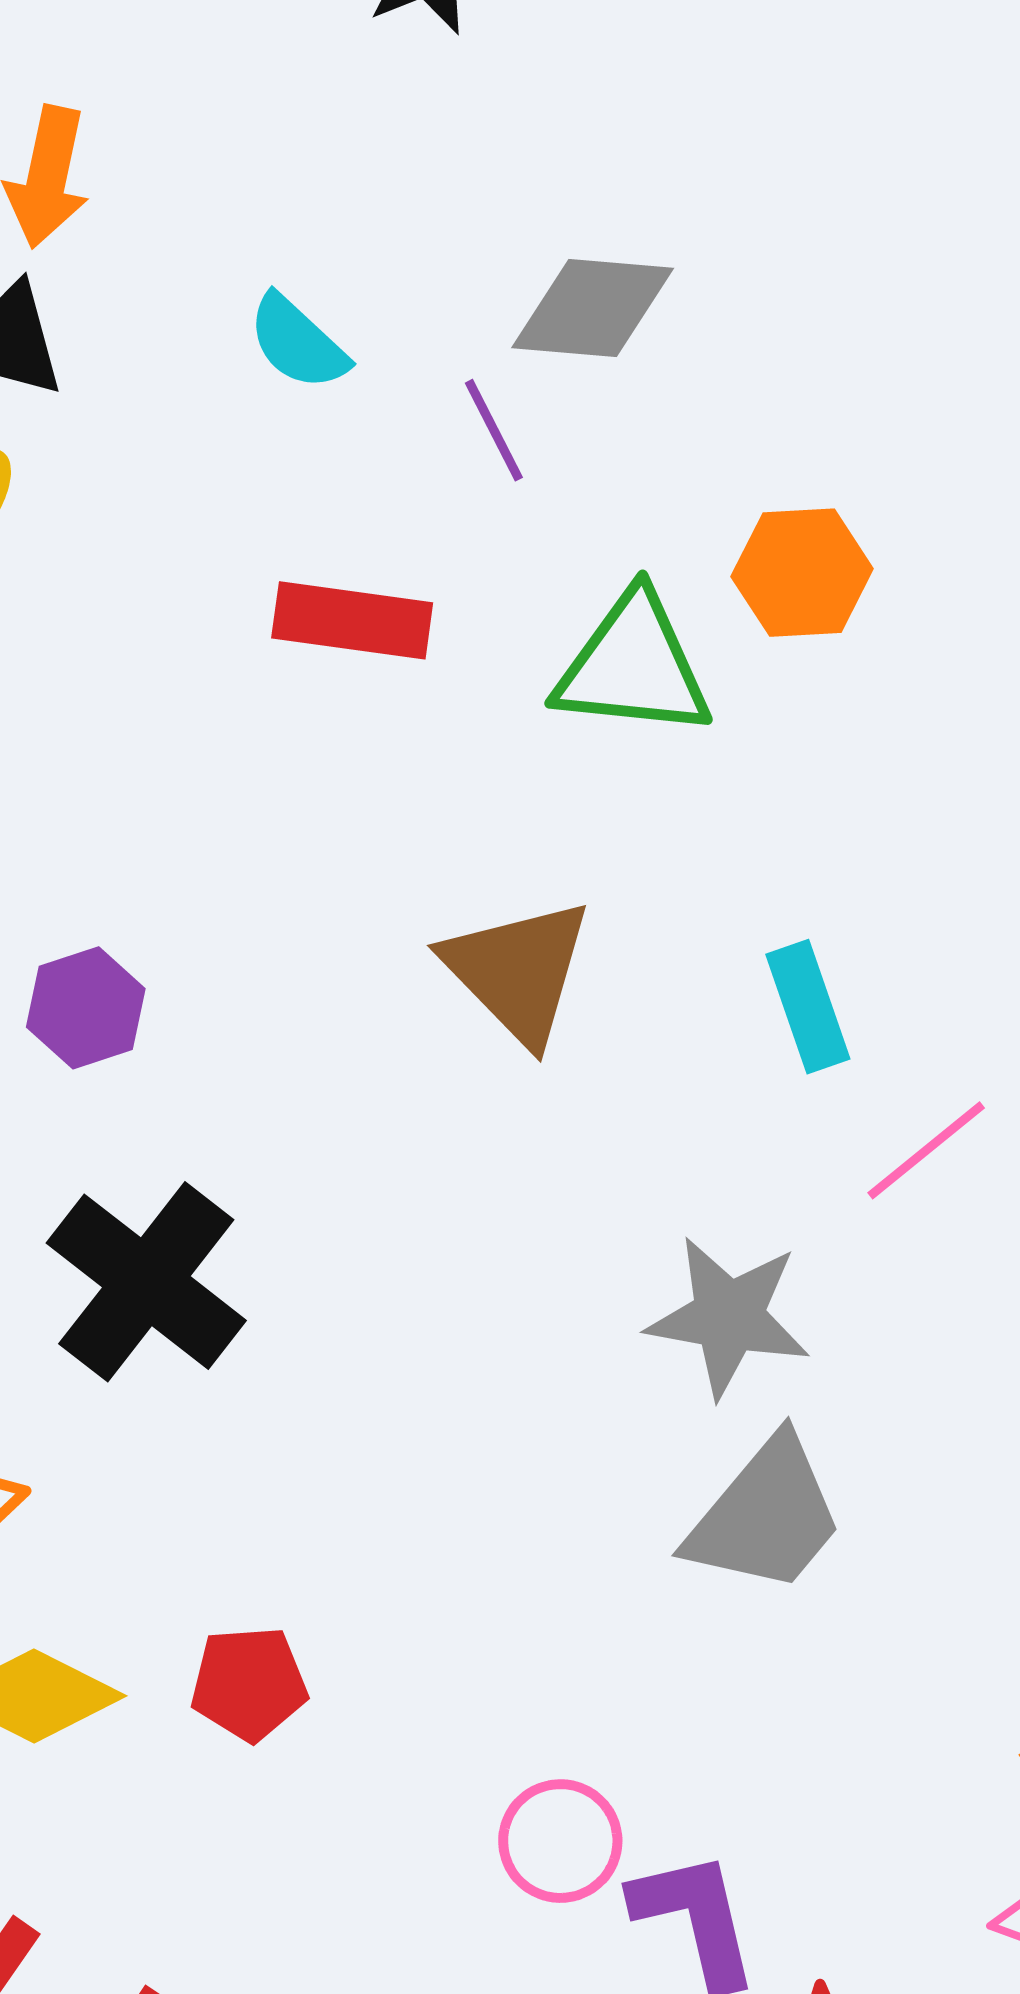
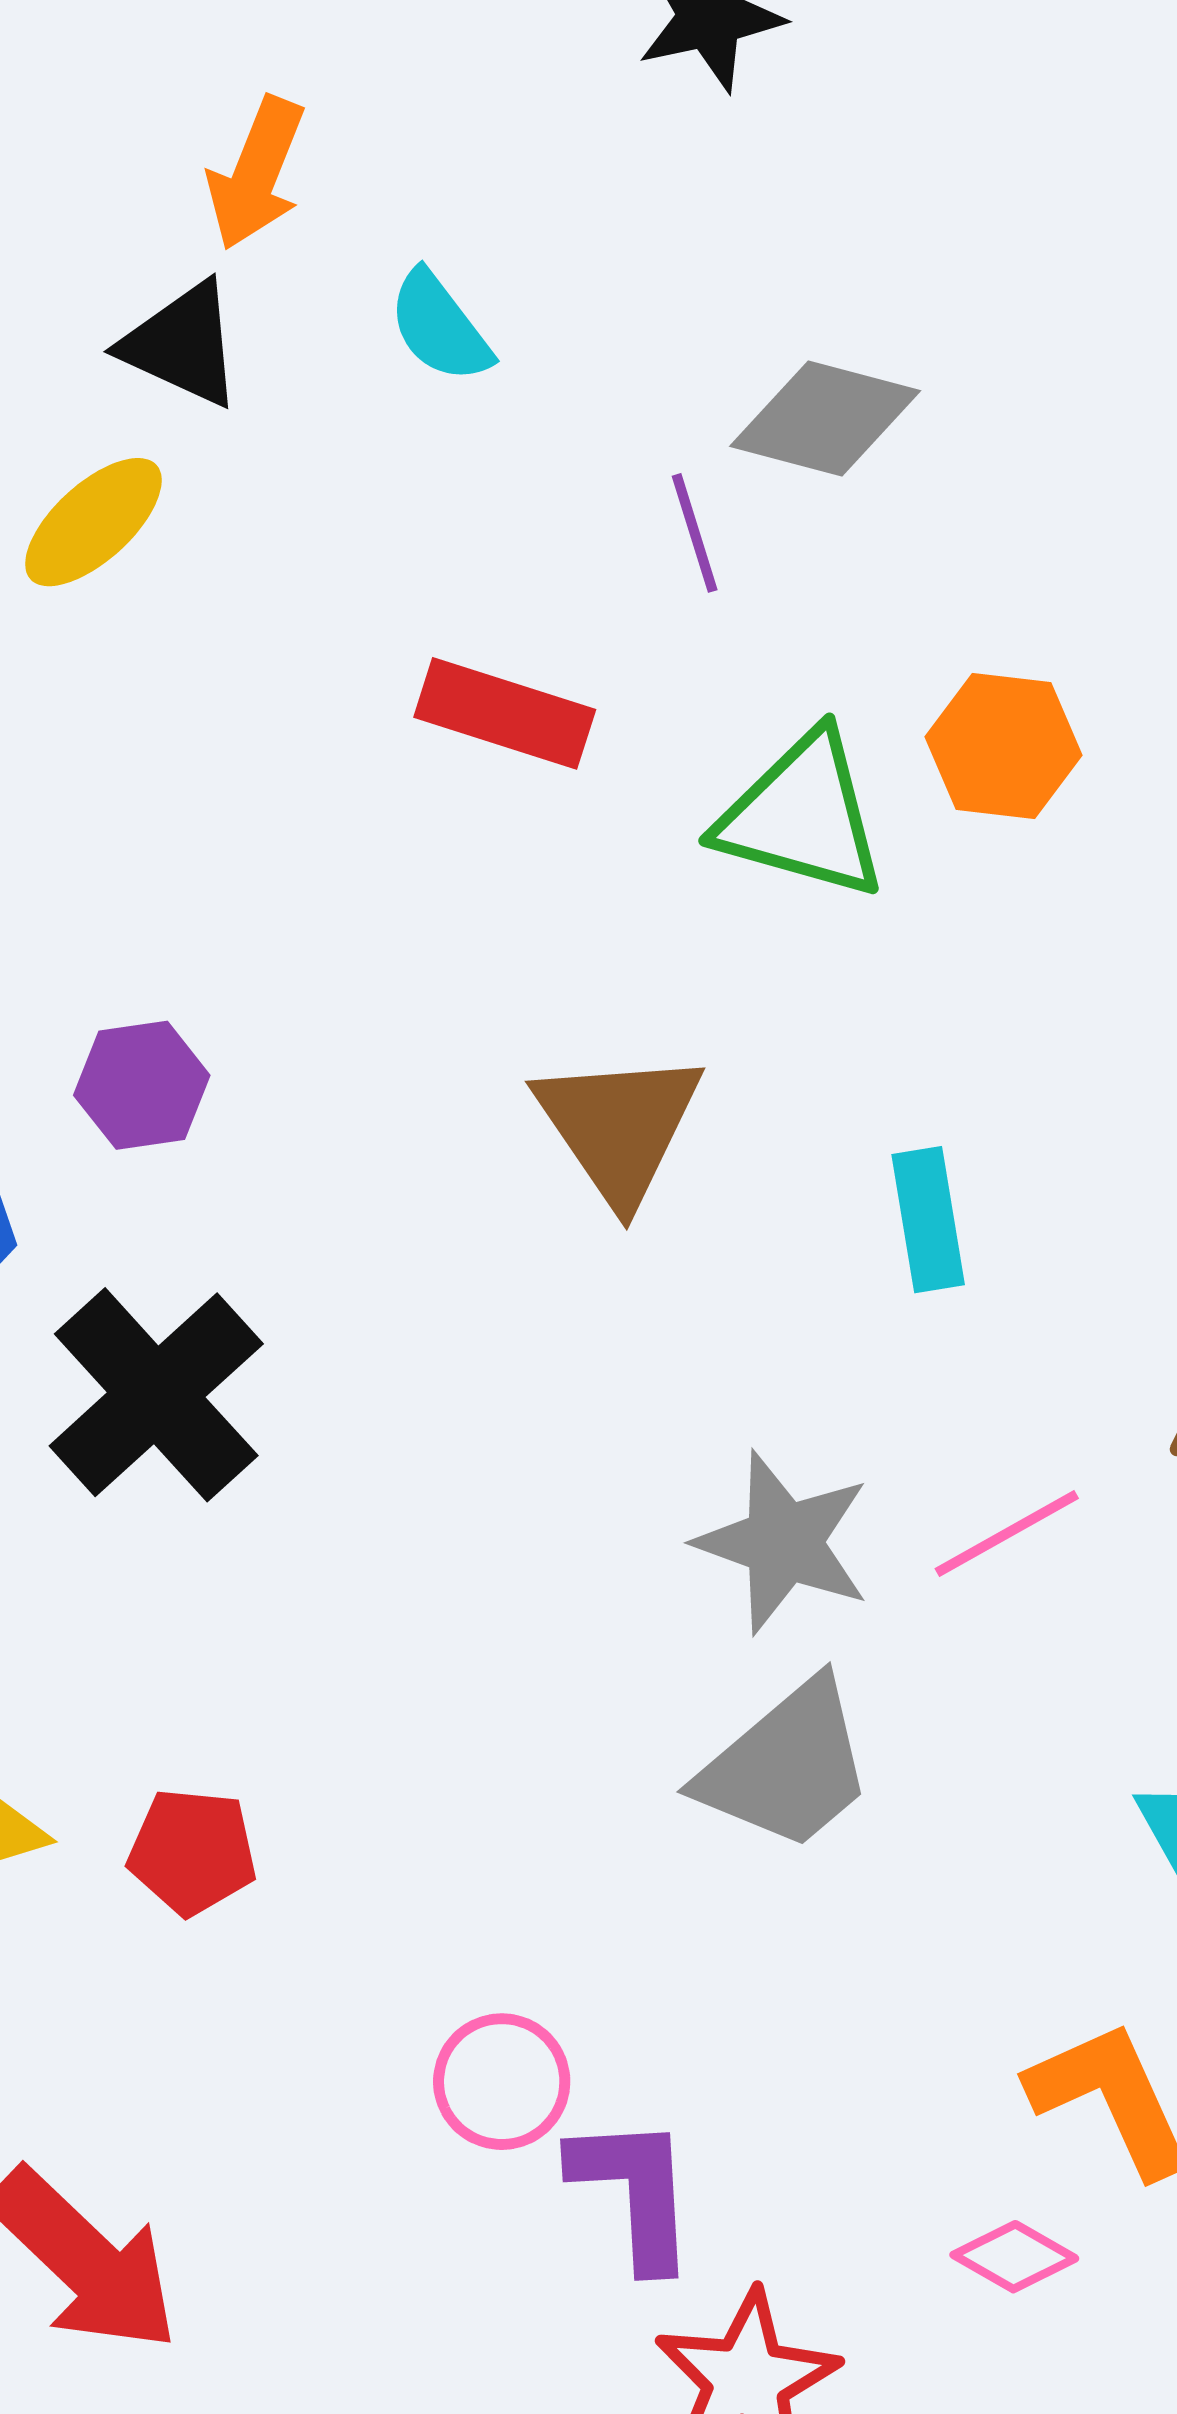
cyan semicircle: (298, 342) -> (440, 327), moved
pink line: (926, 1150) -> (1007, 1533), moved

